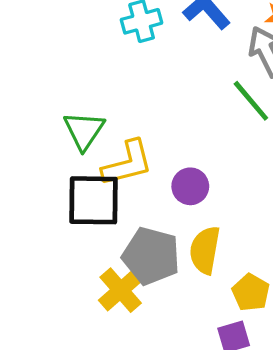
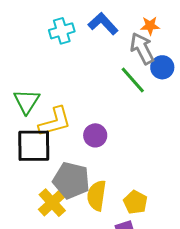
yellow semicircle: (205, 250) -> (97, 196), moved

